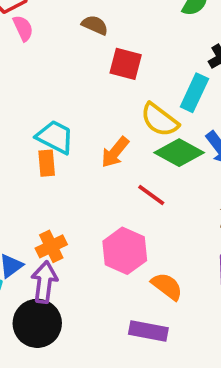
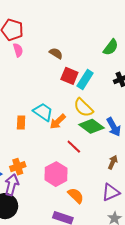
cyan rectangle: (194, 93) -> (85, 79), moved
cyan trapezoid: (55, 137) -> (43, 112), moved

